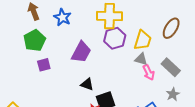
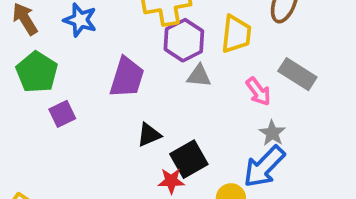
gray triangle: (141, 59) -> (199, 76), moved
black triangle: (87, 84) -> (149, 135), turned -32
gray star: (173, 94) -> (272, 133), moved

